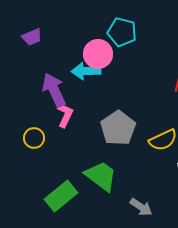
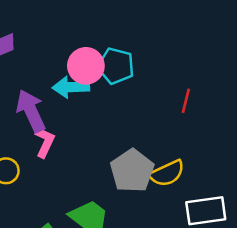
cyan pentagon: (122, 32) -> (116, 66), moved
gray pentagon: (118, 128) -> (132, 171), moved

